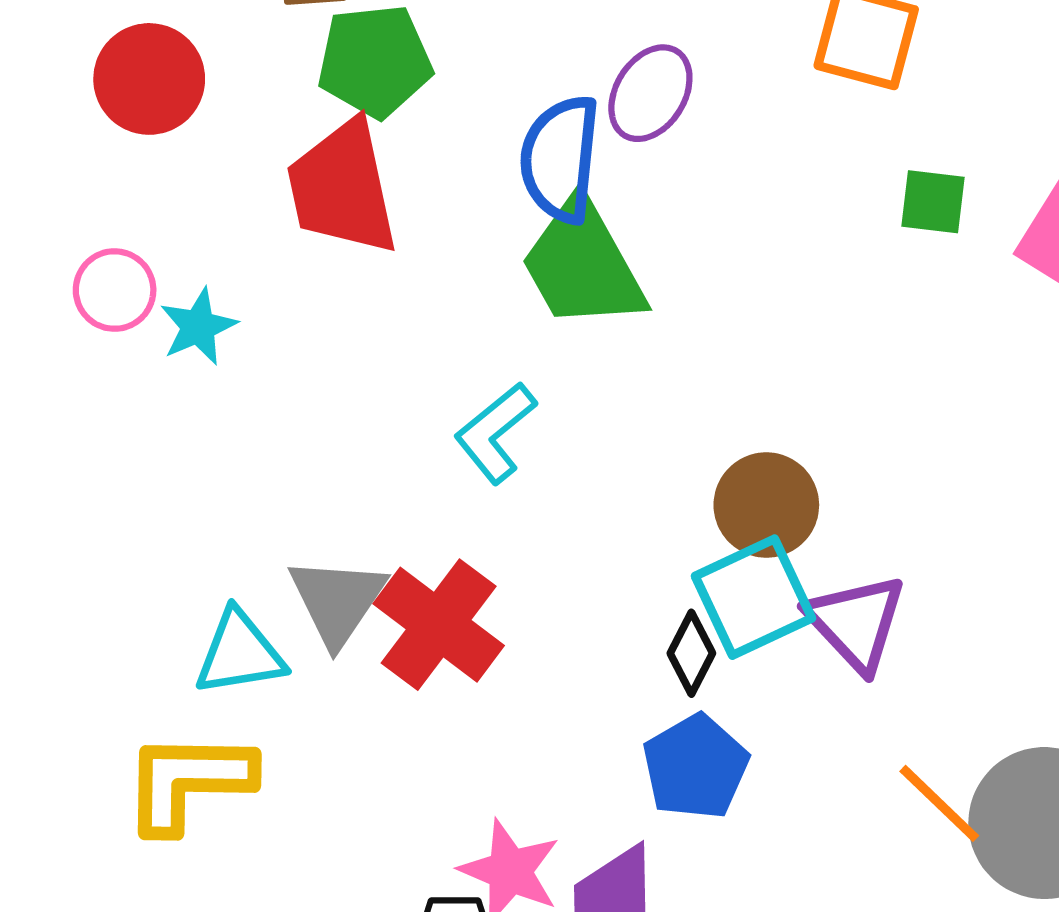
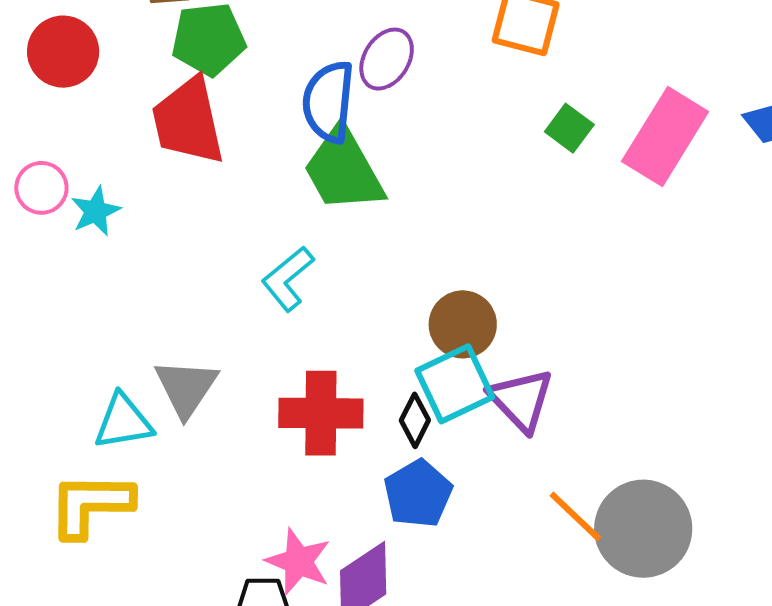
green square: (933, 202) -> (569, 128), turned 30
red cross: (439, 625) -> (321, 413), moved, turned -36

